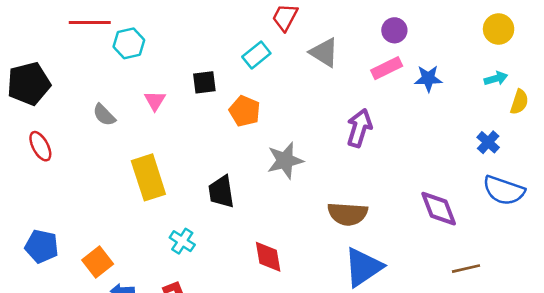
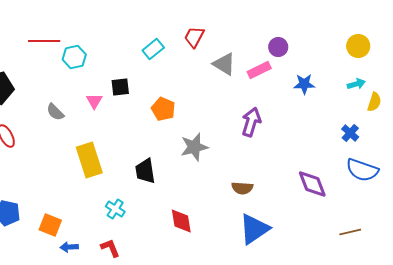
cyan rectangle: (256, 55) -> (153, 49), moved
pink rectangle: (387, 68) -> (259, 70), moved
black square: (204, 82) -> (120, 87), moved
brown semicircle: (348, 214) -> (242, 188), size x0.7
orange square: (98, 262) -> (50, 225), turned -30
brown line: (466, 269) -> (350, 232), moved

